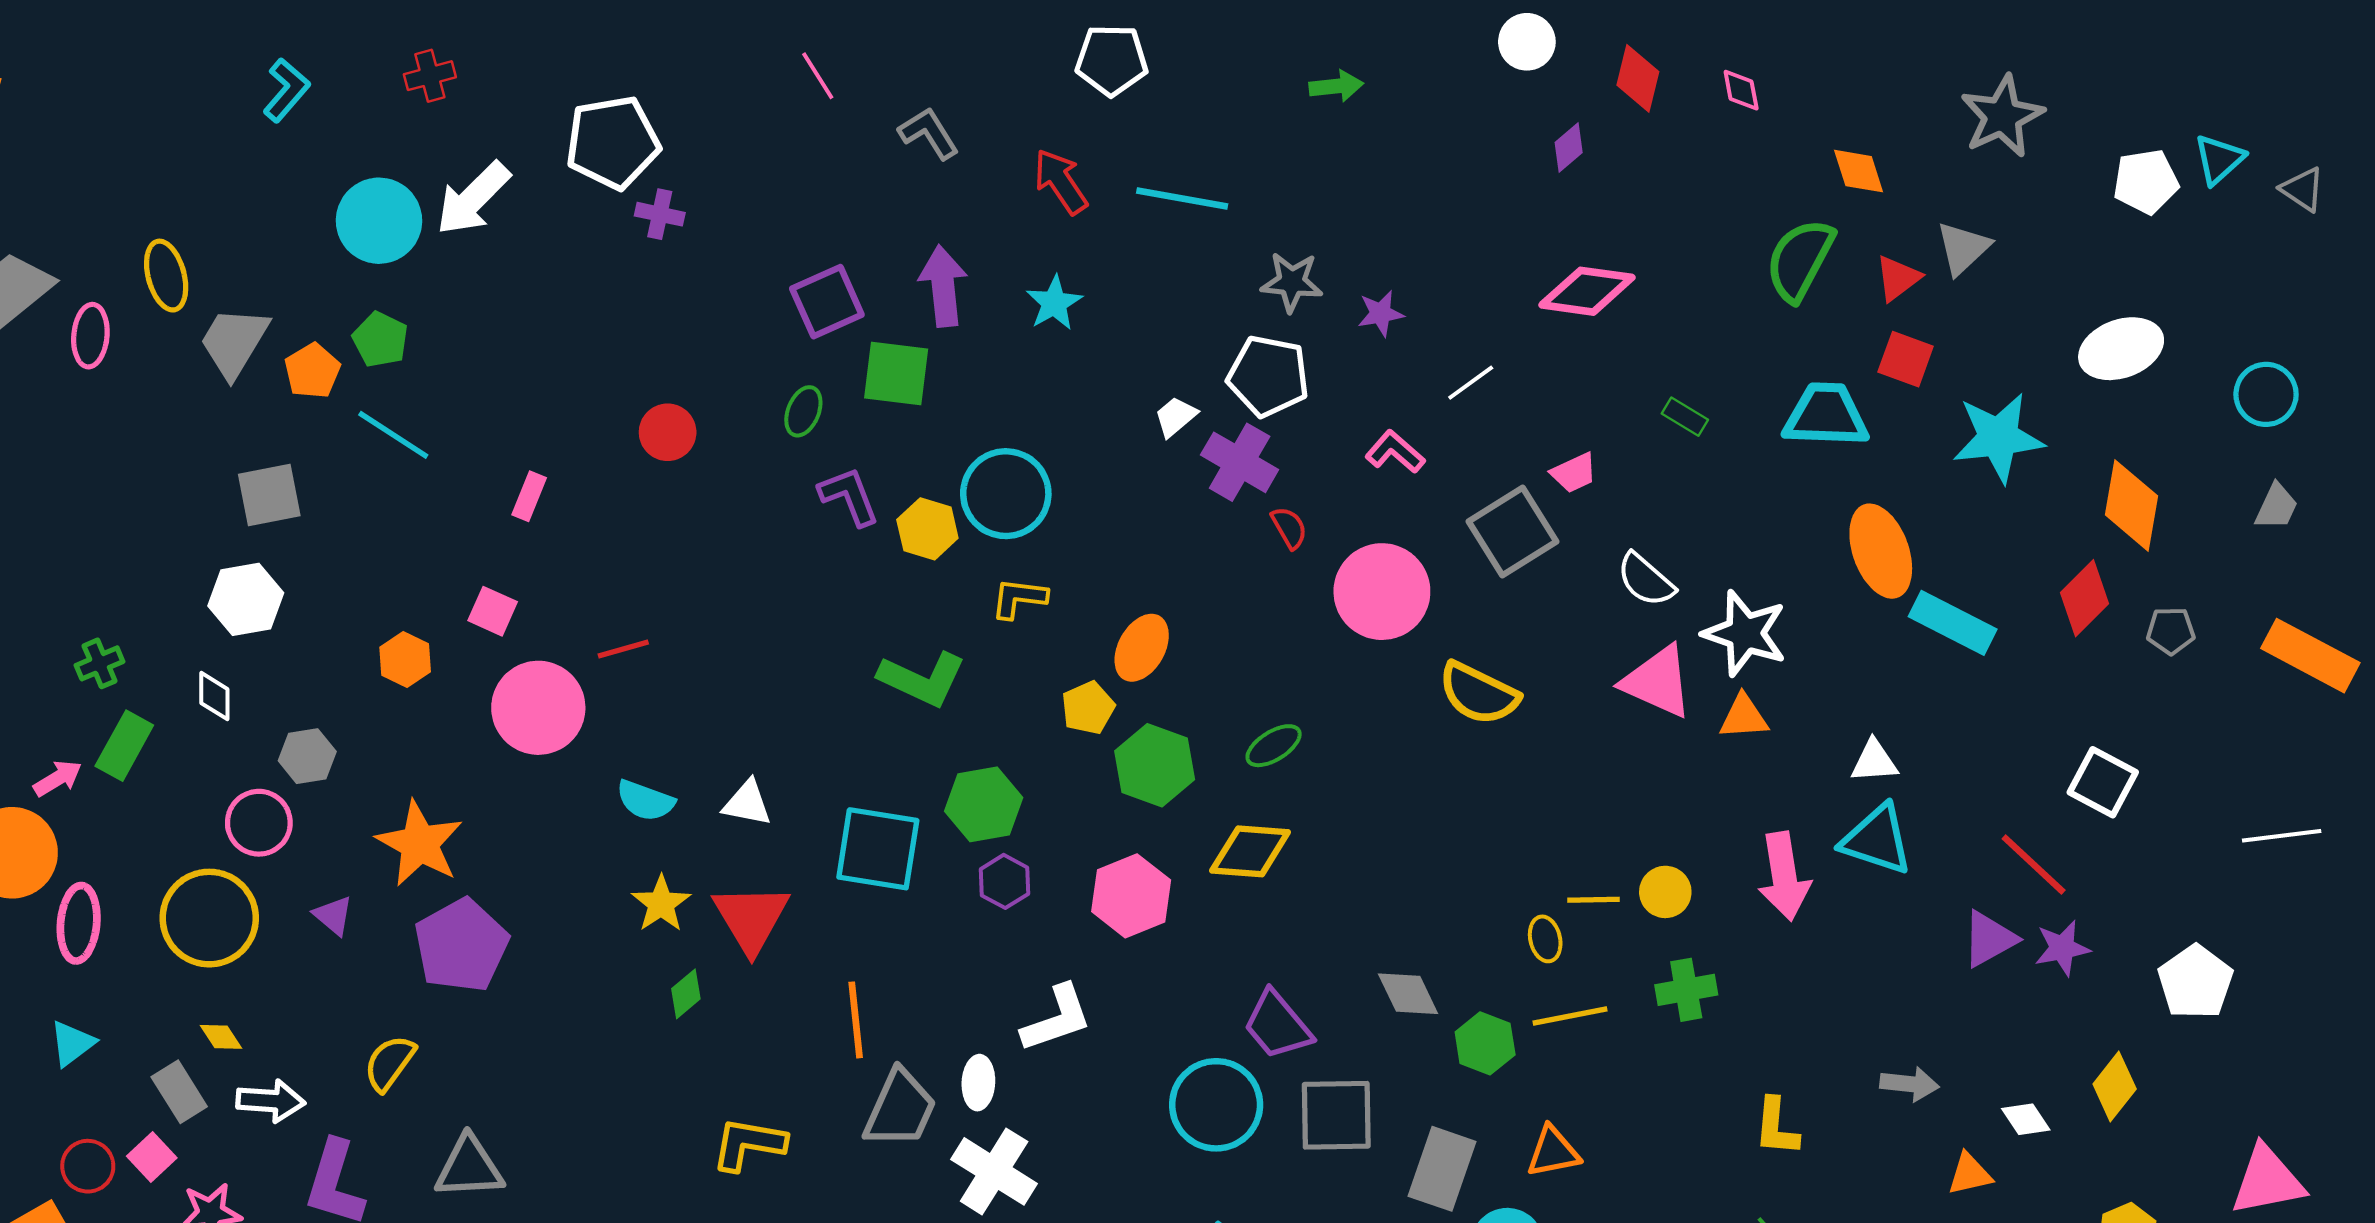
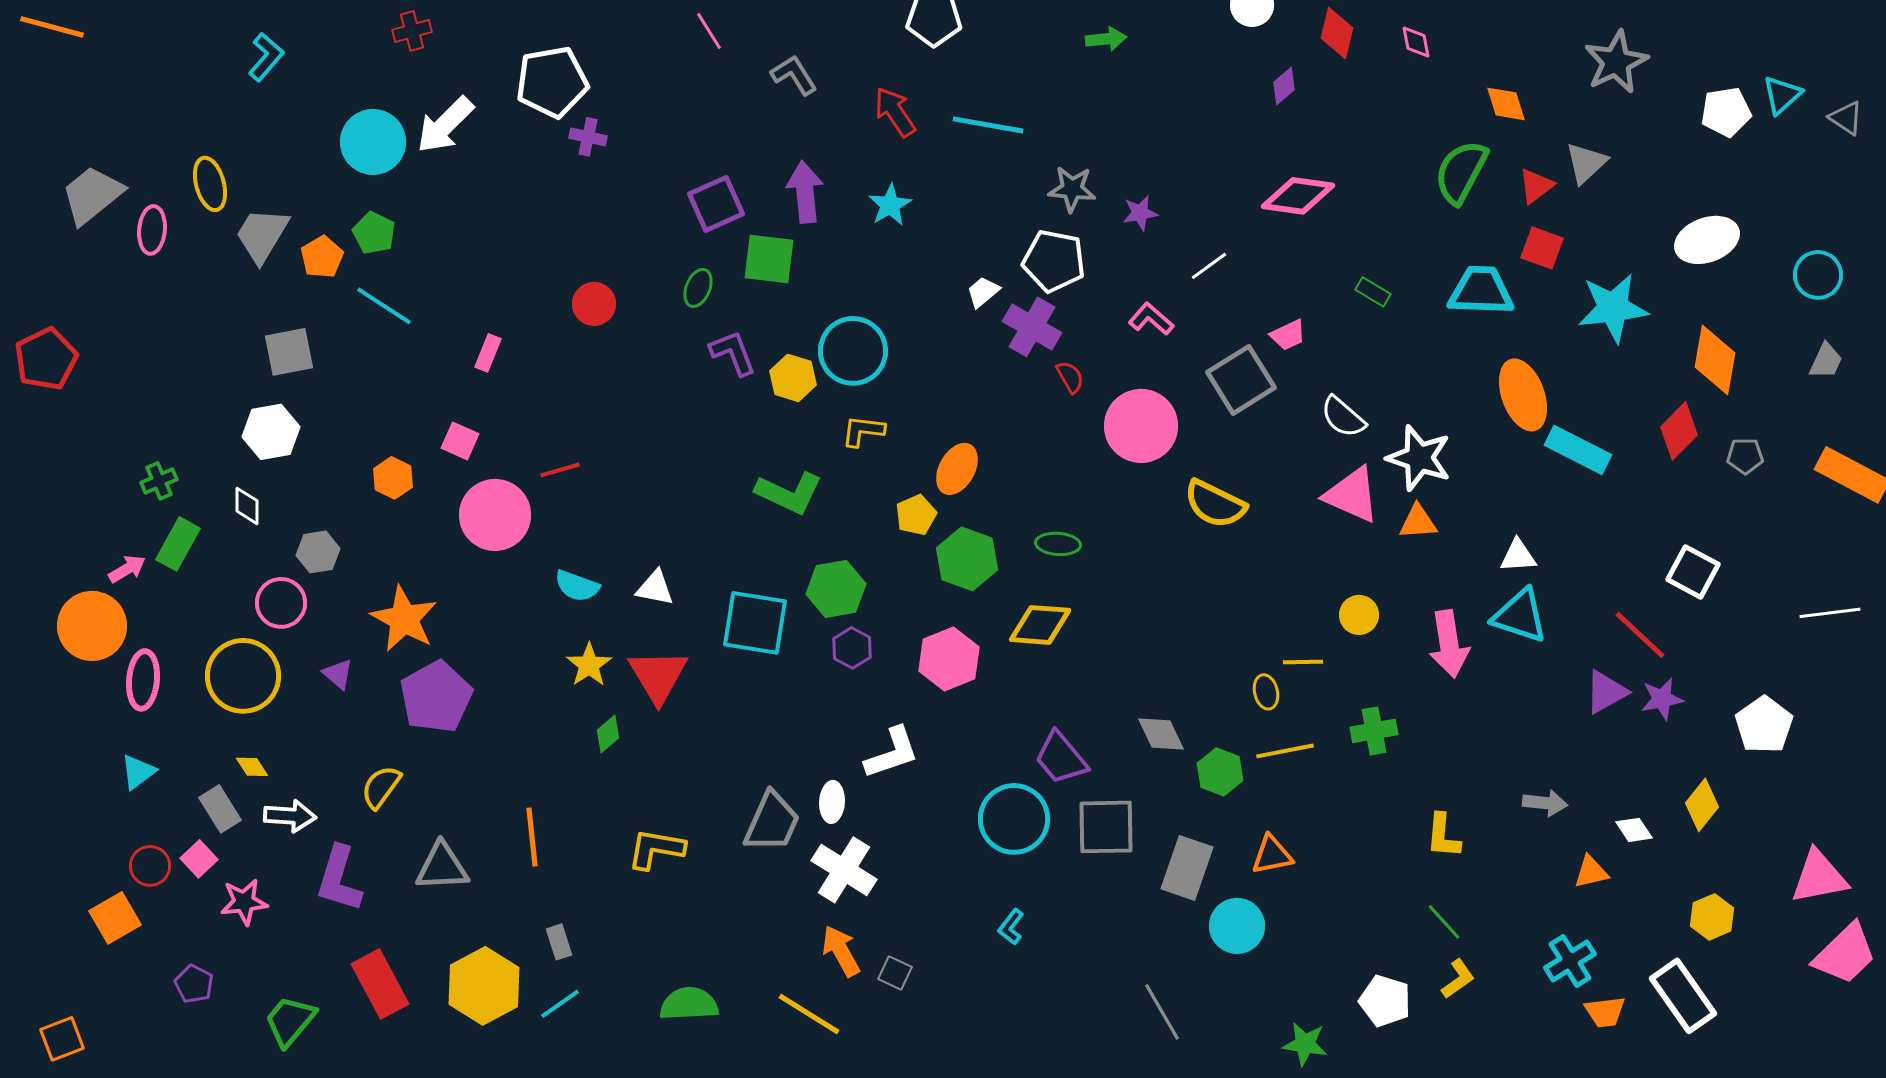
cyan L-shape: (286, 90) -> (266, 57), moved
green ellipse: (1274, 746) -> (1058, 544), turned 36
yellow circle: (1665, 892) -> (1359, 615), moved
orange line: (856, 1020) -> (532, 837), moved

